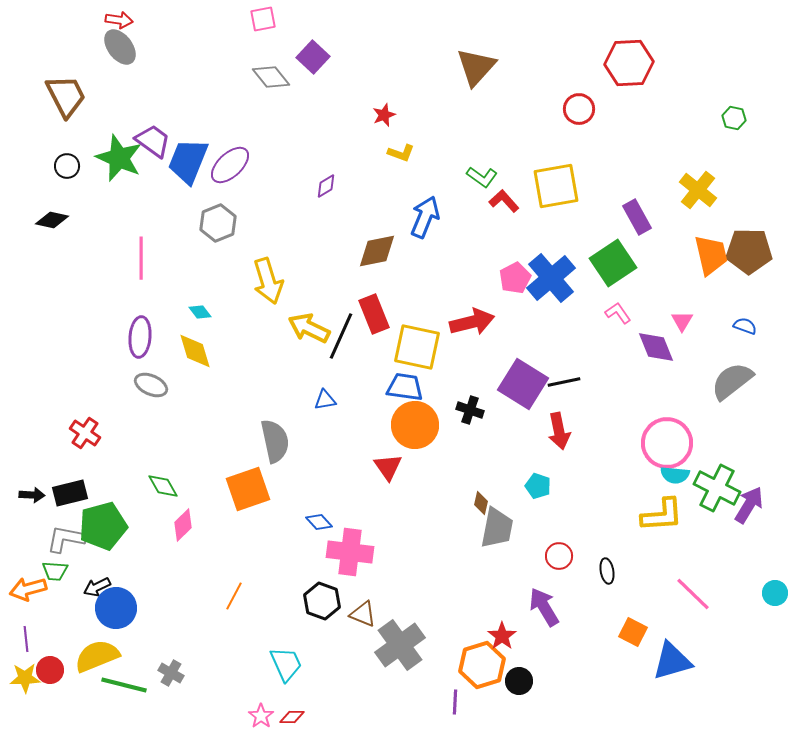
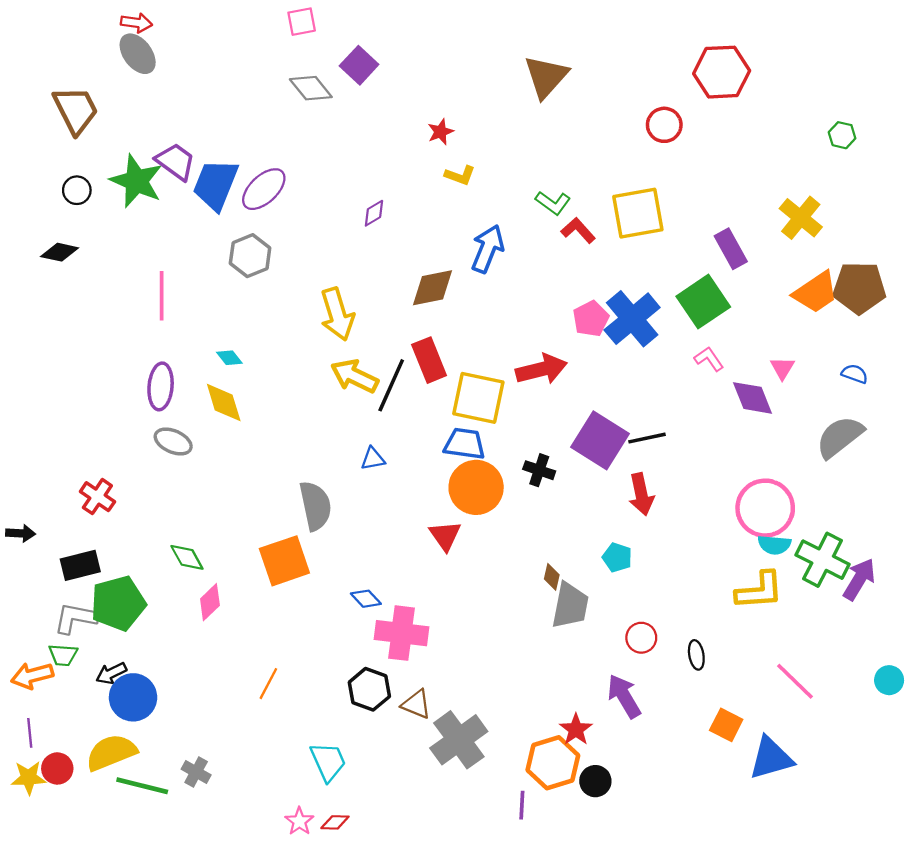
orange trapezoid: (711, 255) -> (816, 292), turned 69
yellow arrow: (268, 281) -> (337, 314), moved
black arrow: (32, 495) -> (21, 533), moved

